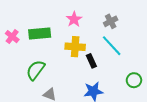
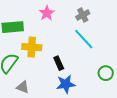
yellow cross: (75, 47) -> (32, 47), moved
black rectangle: (91, 61) -> (59, 63), moved

